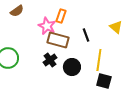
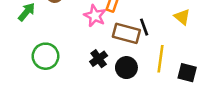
brown rectangle: (58, 40) -> (126, 33), moved
black square: (104, 81) -> (187, 73), moved

